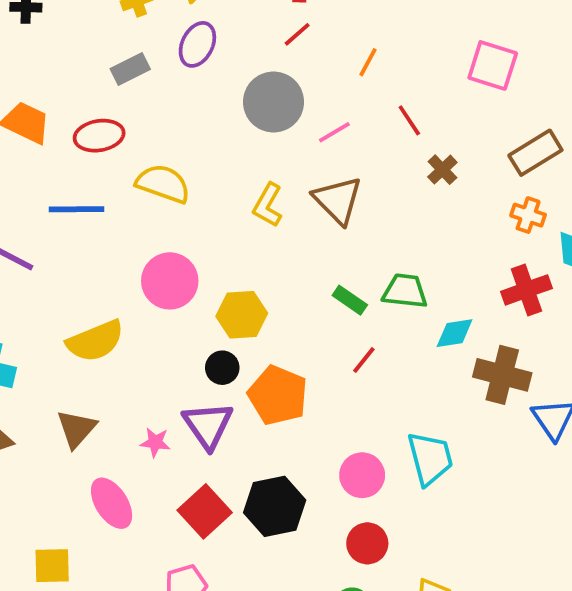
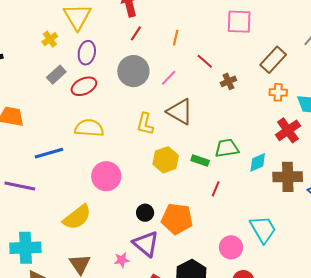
red ellipse: (99, 136) -> (84, 86), moved
brown cross: (442, 170) -> (228, 81), turned 35
yellow hexagon: (242, 315) -> (166, 160), moved

